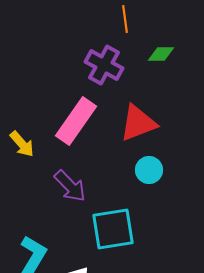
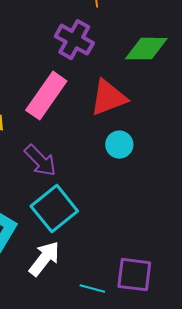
green diamond: (161, 54) -> (146, 49), moved, size x1.6
cyan square: (113, 229) -> (54, 209), moved, turned -30

